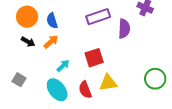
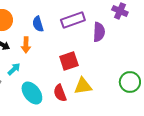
blue semicircle: (52, 21) -> (38, 24), moved
orange arrow: (51, 42) -> (26, 45), turned 133
cyan arrow: (63, 66) -> (14, 69), moved

